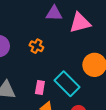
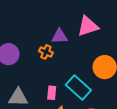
purple triangle: (54, 13) -> (60, 36), moved

